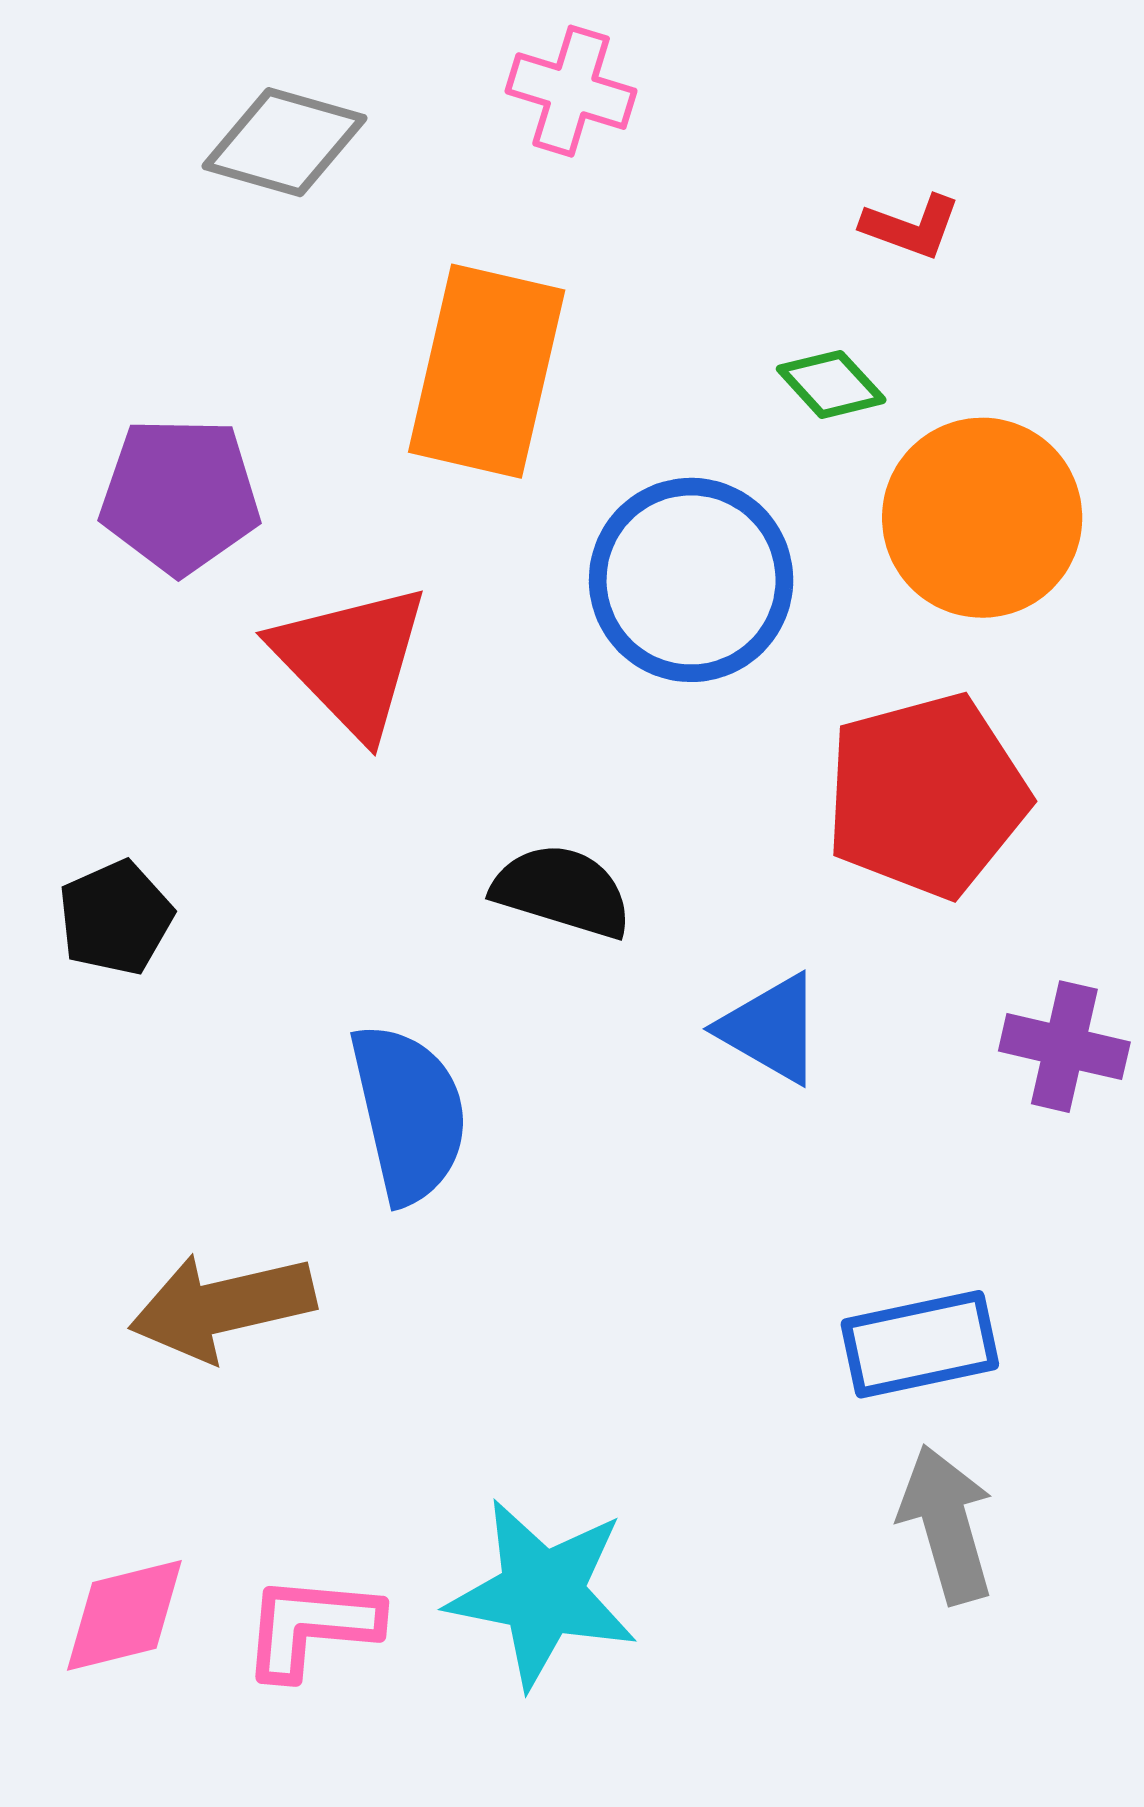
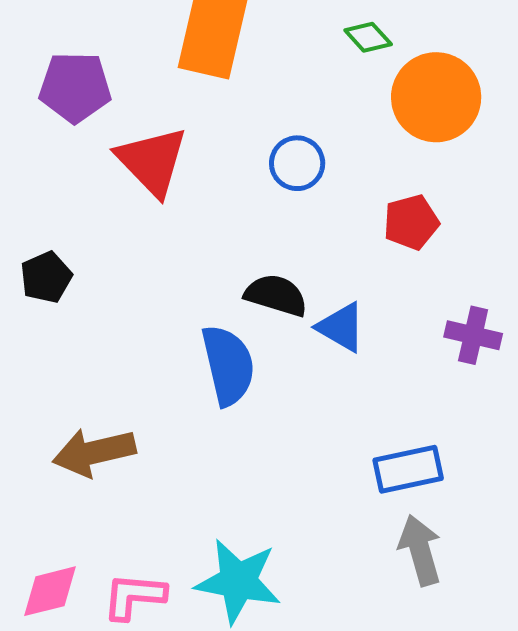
blue circle: (691, 580) -> (297, 163), moved, size x0.6
red pentagon: (927, 795) -> (411, 222), size x0.6
black semicircle: (562, 891) -> (276, 295), moved
blue semicircle: (409, 1113) -> (228, 365), moved

